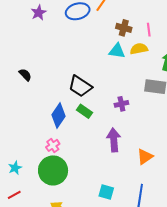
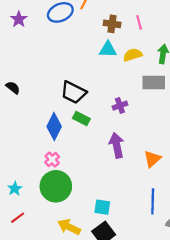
yellow semicircle: (139, 49) -> (133, 55), moved
cyan square: (106, 192) -> (102, 207), moved

